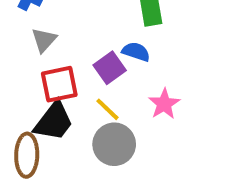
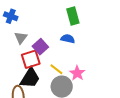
purple square: (110, 68) -> (40, 47), moved
pink star: (164, 104) -> (77, 73), moved

